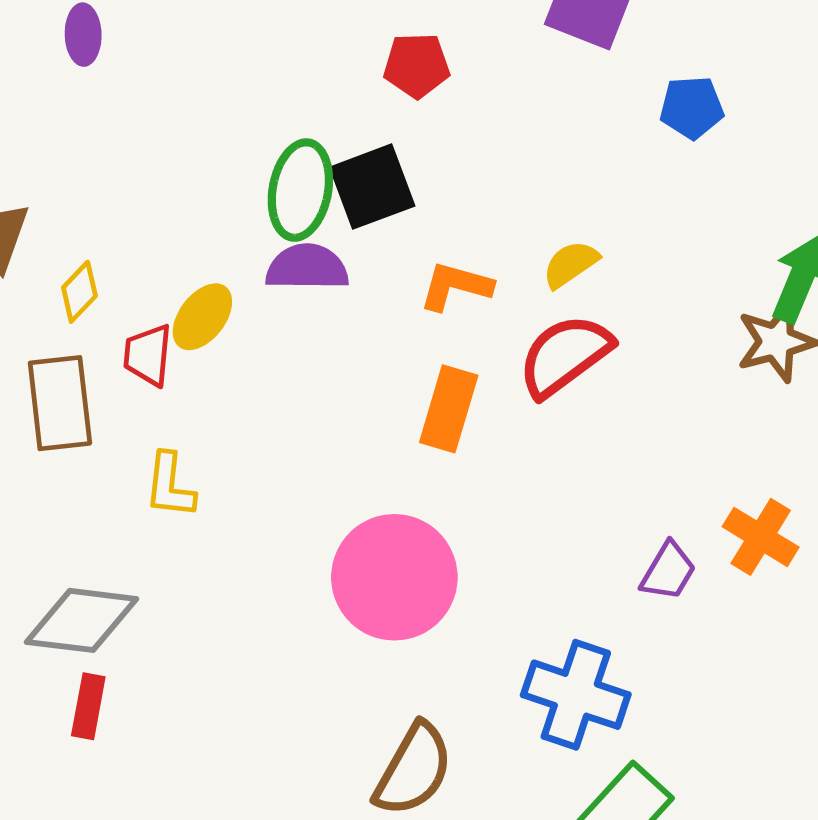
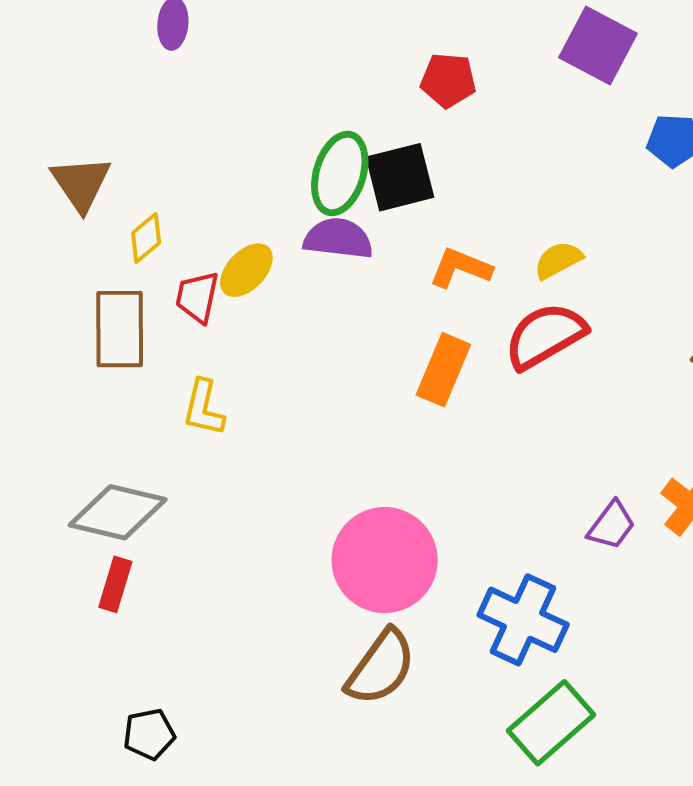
pink circle: (394, 577) -> (385, 560), moved

